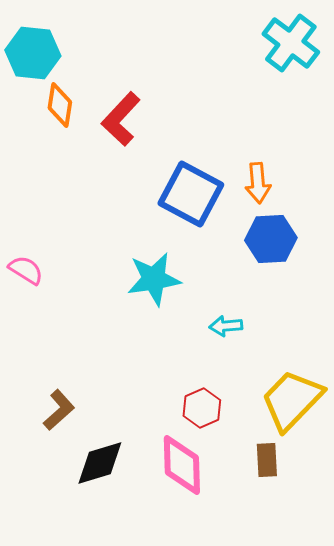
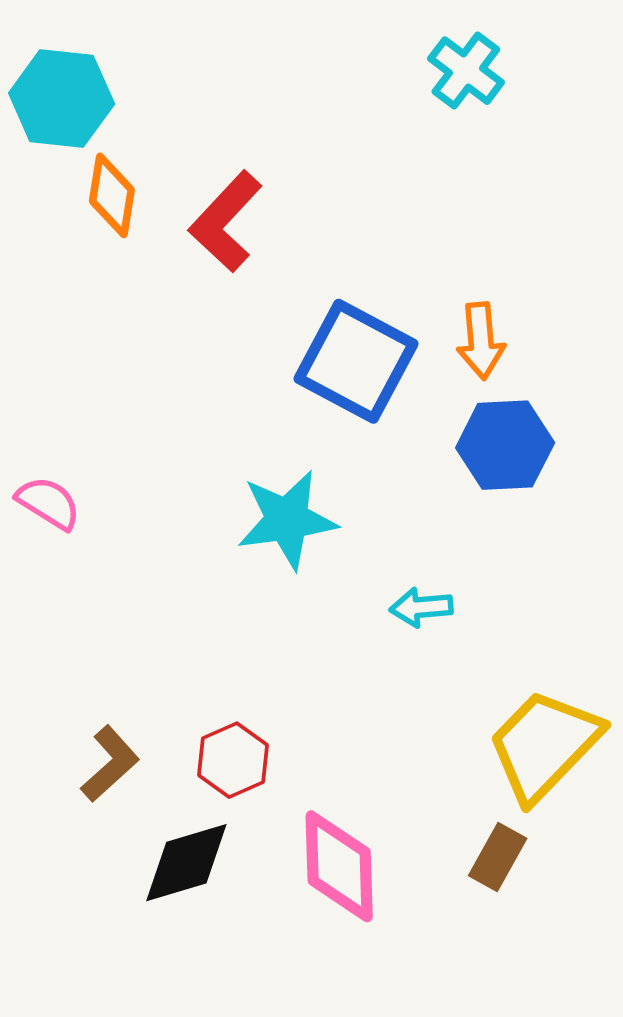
cyan cross: (291, 43) -> (466, 71), moved, size x0.7
red hexagon: (202, 408) -> (233, 760), moved
brown rectangle: (267, 460) -> (498, 857), turned 32

